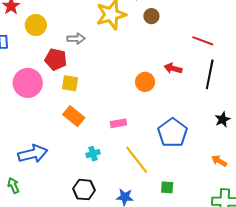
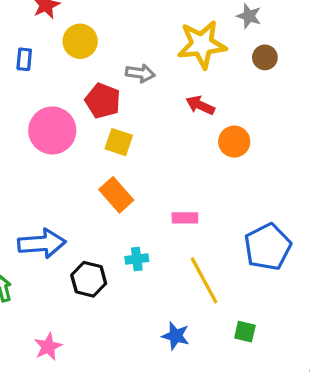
red arrow: (173, 68) -> (200, 105), moved
orange circle: (145, 82) -> (234, 142), moved
black hexagon: (84, 190) -> (89, 279), moved

